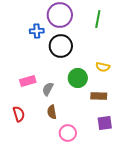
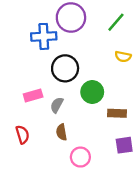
green line: (98, 19) -> (116, 22), turned 30
blue cross: (37, 31) -> (44, 36), size x1.5
black circle: (61, 46) -> (65, 68), moved
yellow semicircle: (103, 67) -> (123, 57), moved

